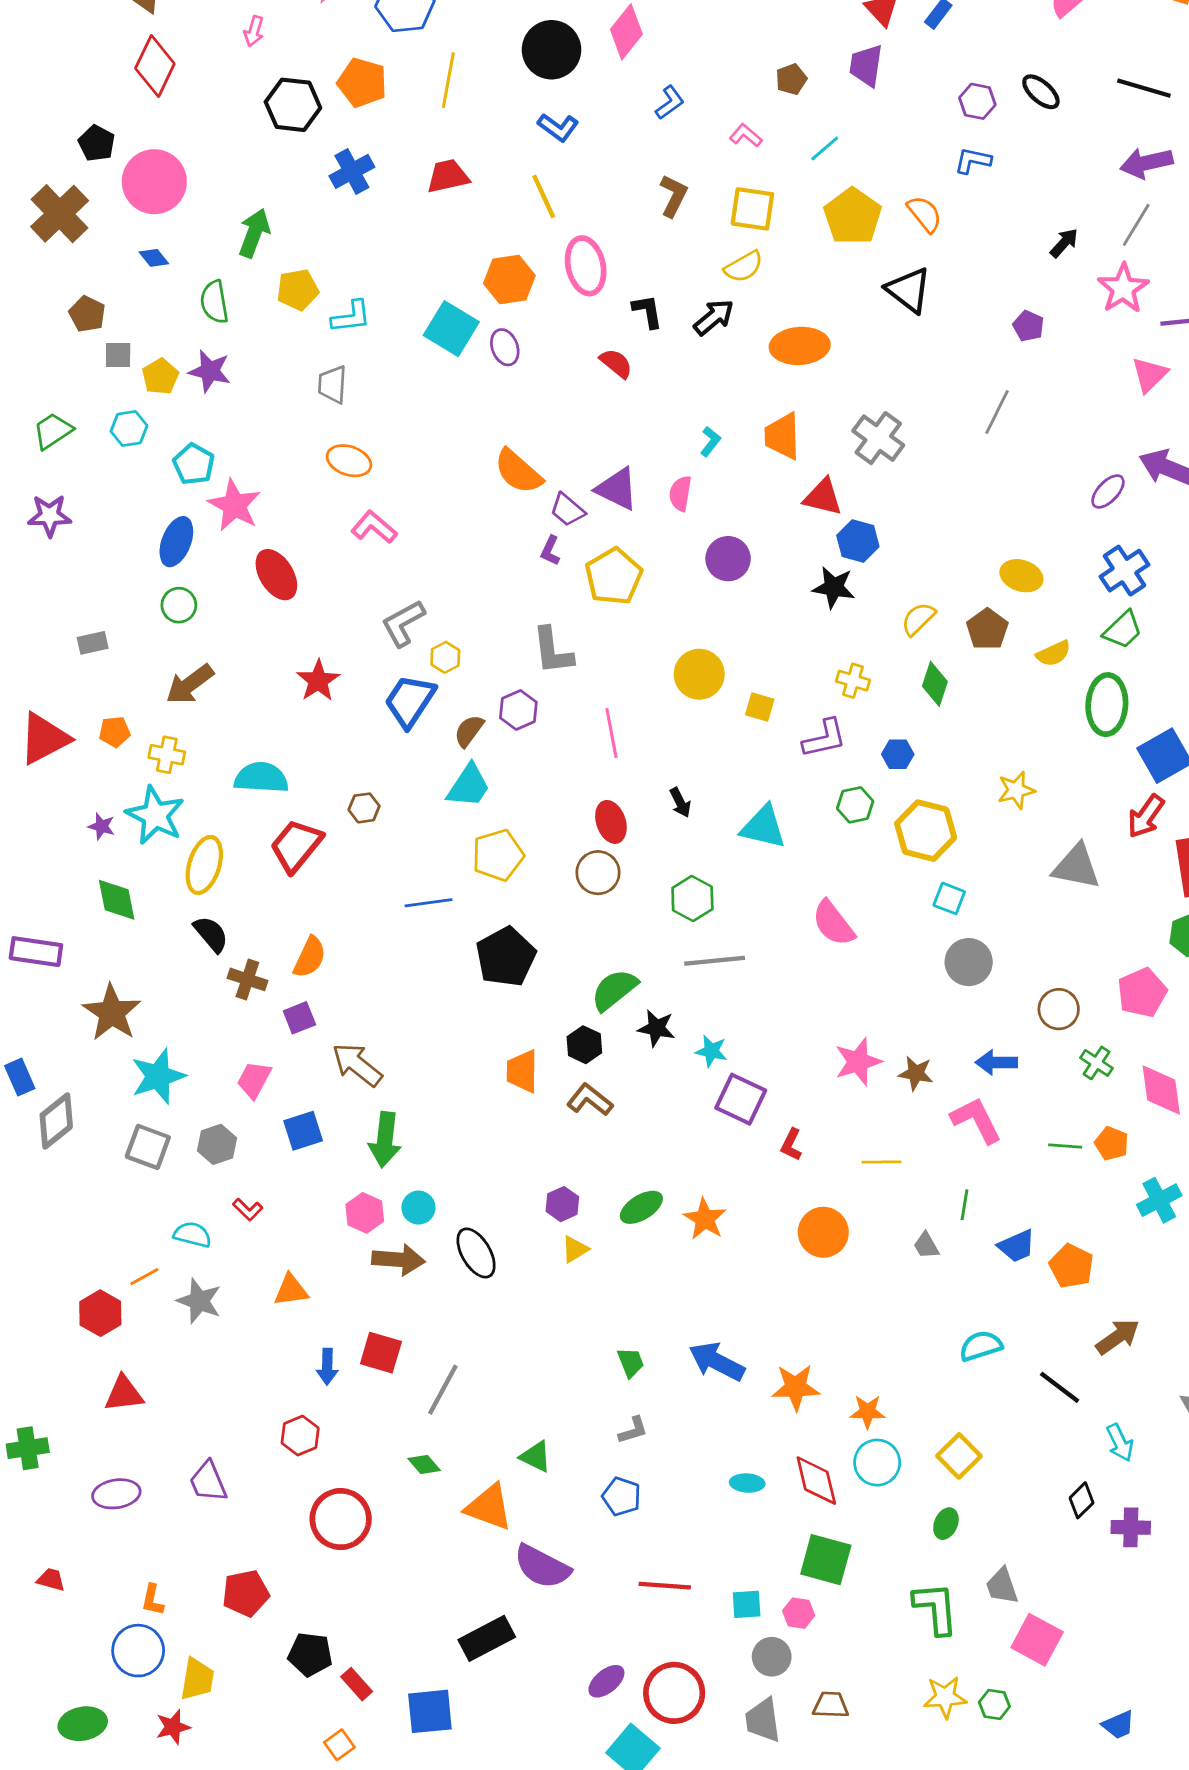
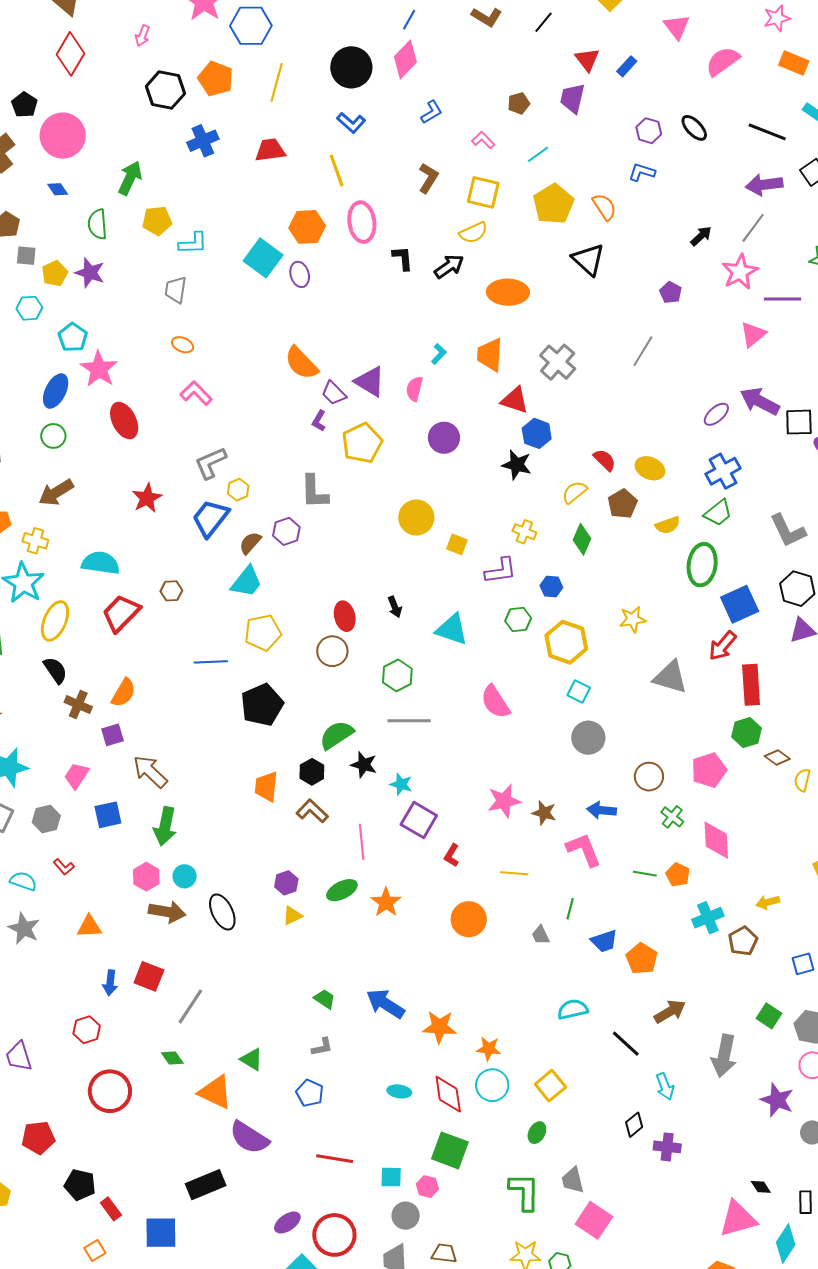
red semicircle: (616, 363) -> (605, 460), moved
orange ellipse: (349, 461) -> (183, 345), size x0.7
pink line: (611, 733) -> (362, 842), moved
green trapezoid: (631, 1362) -> (325, 999), turned -40

